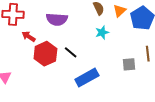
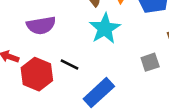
cyan star: (102, 32) -> (105, 29), size x1.6

